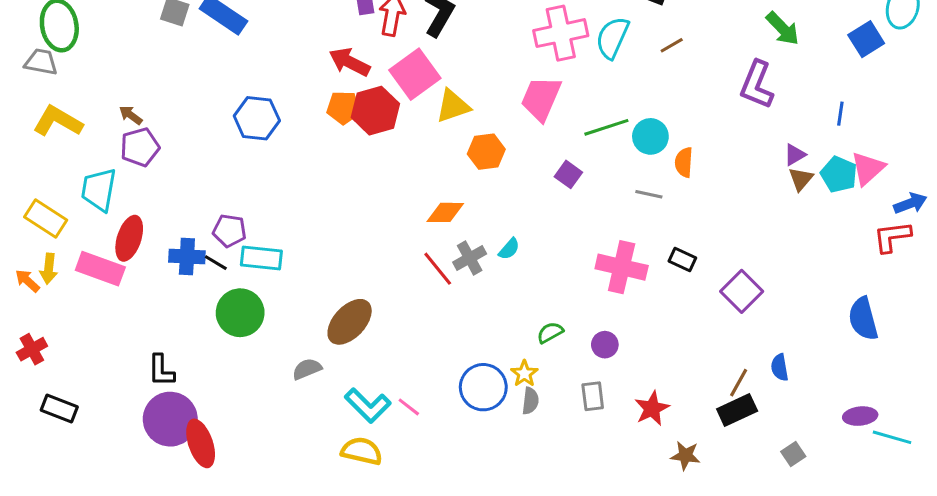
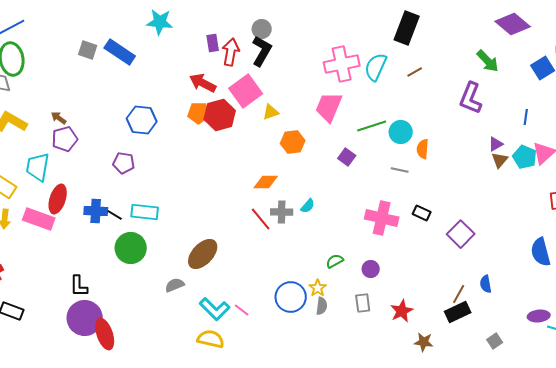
yellow triangle: (453, 106) -> (271, 112), size x0.7
purple pentagon: (229, 231) -> (124, 163), moved
gray cross: (470, 258) -> (282, 212), turned 30

